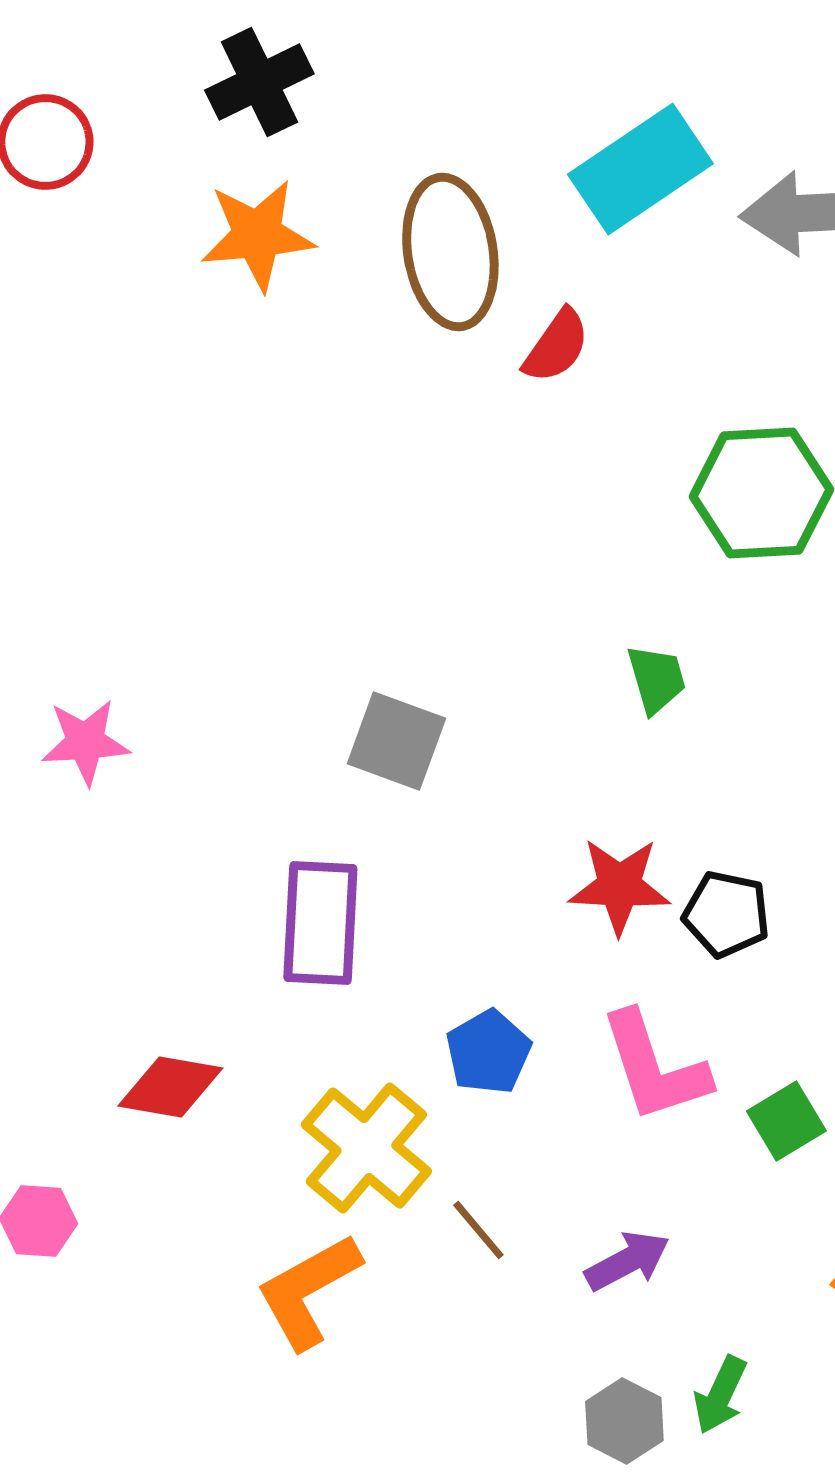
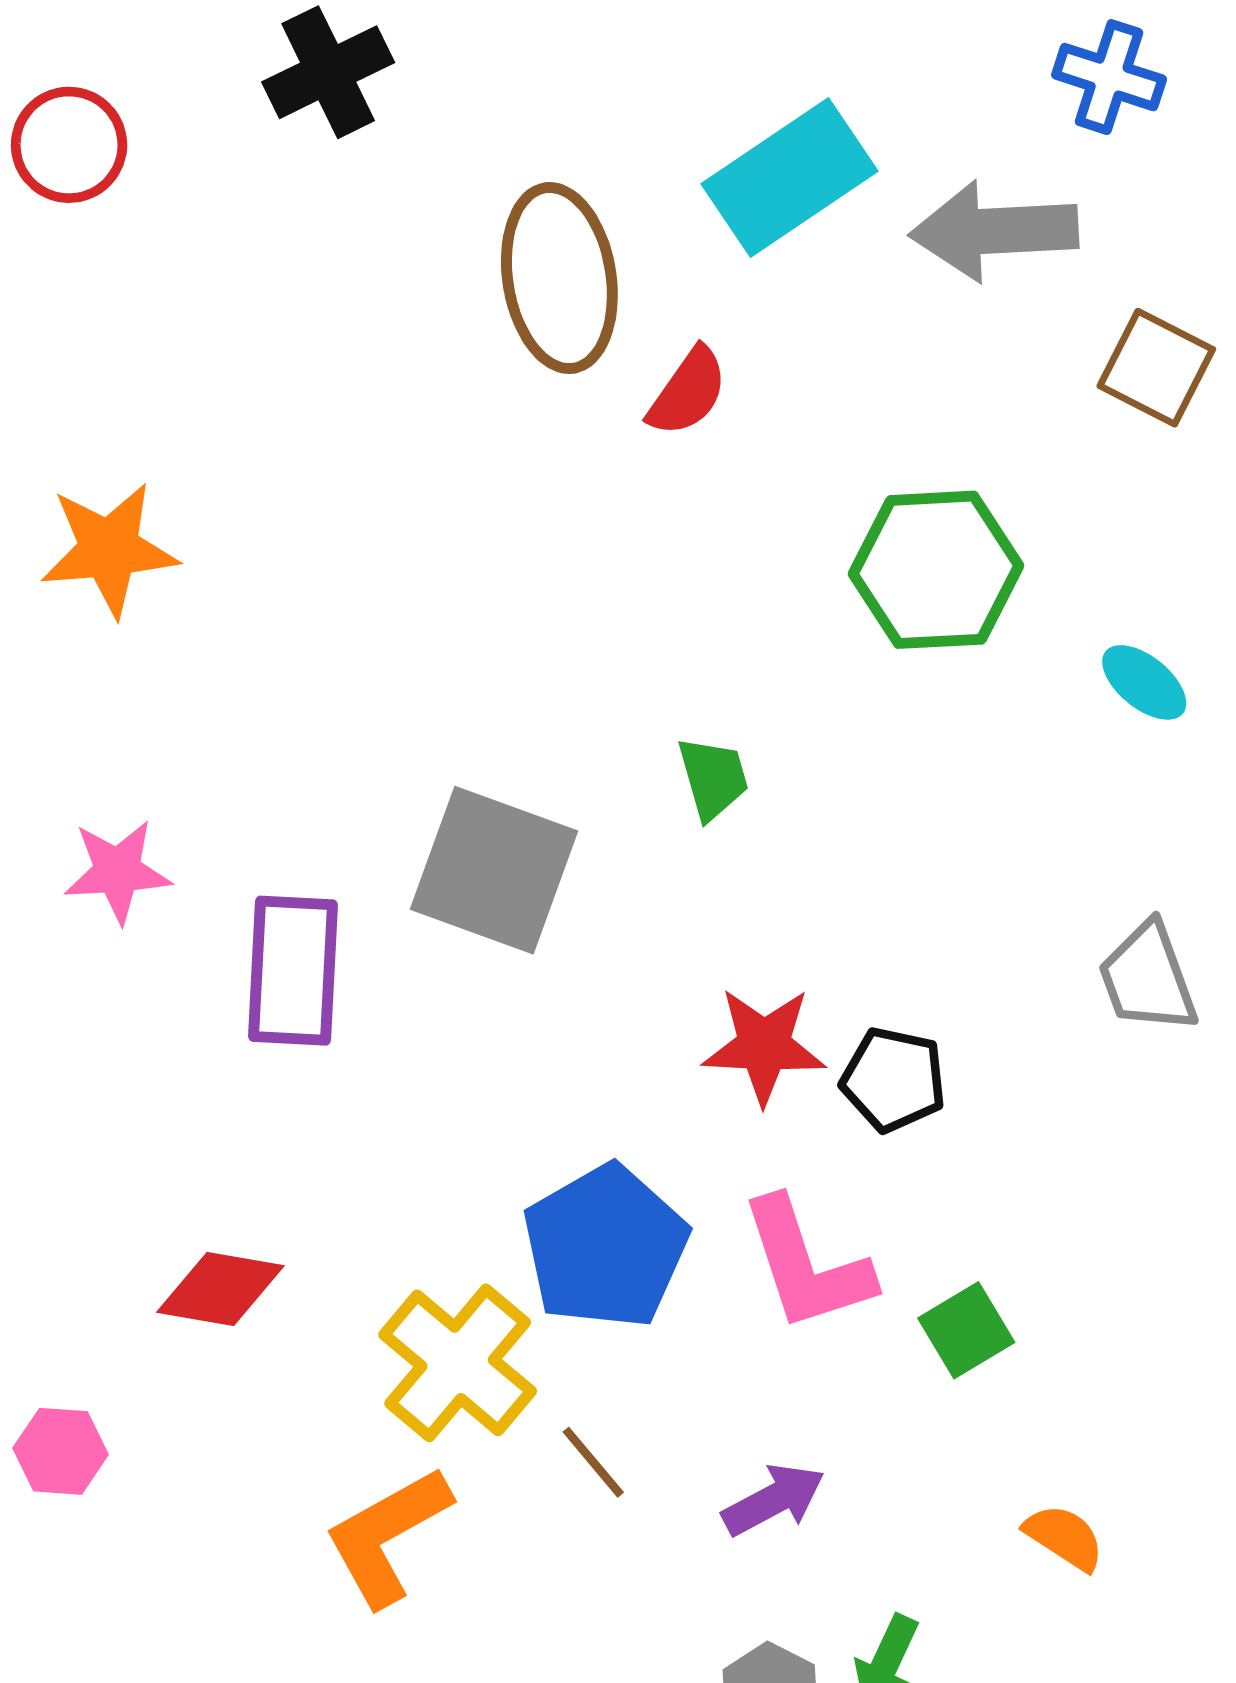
orange star: (257, 235) -> (109, 549), moved
green trapezoid: (656, 679) -> (713, 778), moved
gray square: (396, 741) -> (494, 870), size x1.4
purple rectangle: (320, 923) -> (293, 971), moved
blue pentagon: (488, 1052) -> (605, 1247), size x1.6

